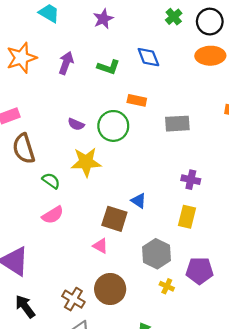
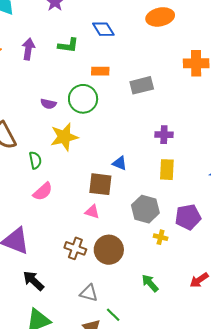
green semicircle: (51, 181) -> (35, 160), turned 54
brown cross: (73, 299) -> (75, 248), moved

